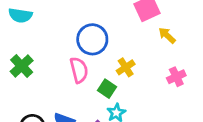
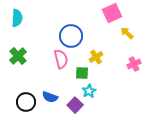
cyan semicircle: (20, 15) -> (17, 18), turned -96
green square: (107, 89) -> (82, 73), turned -32

